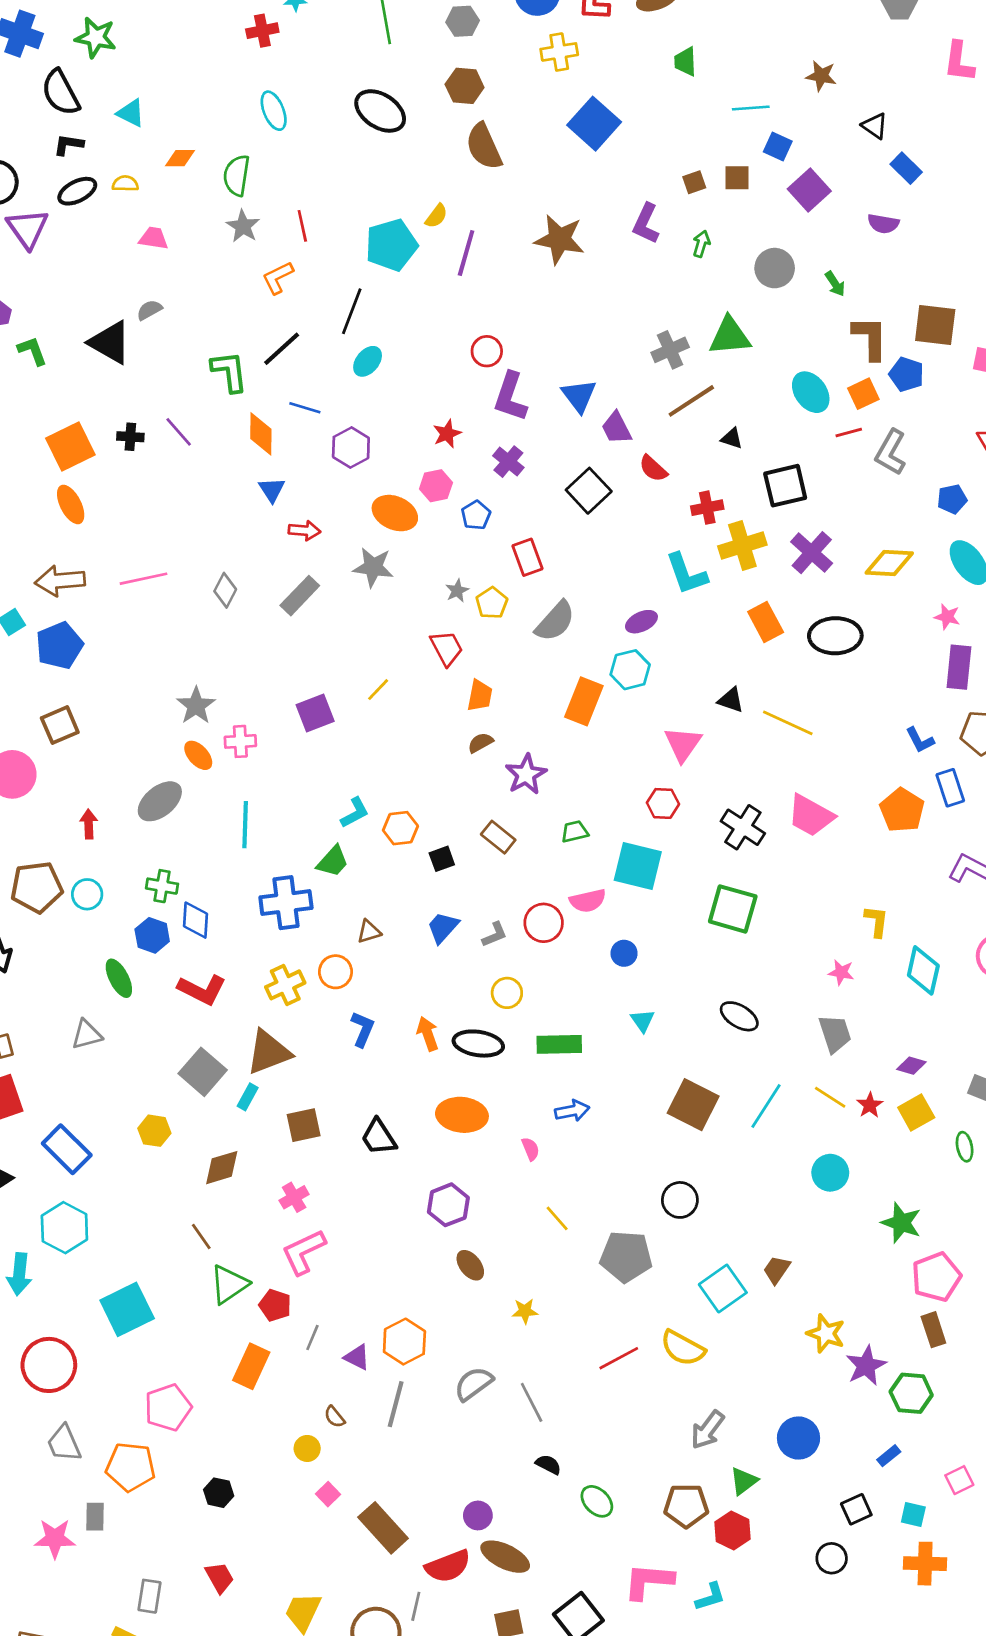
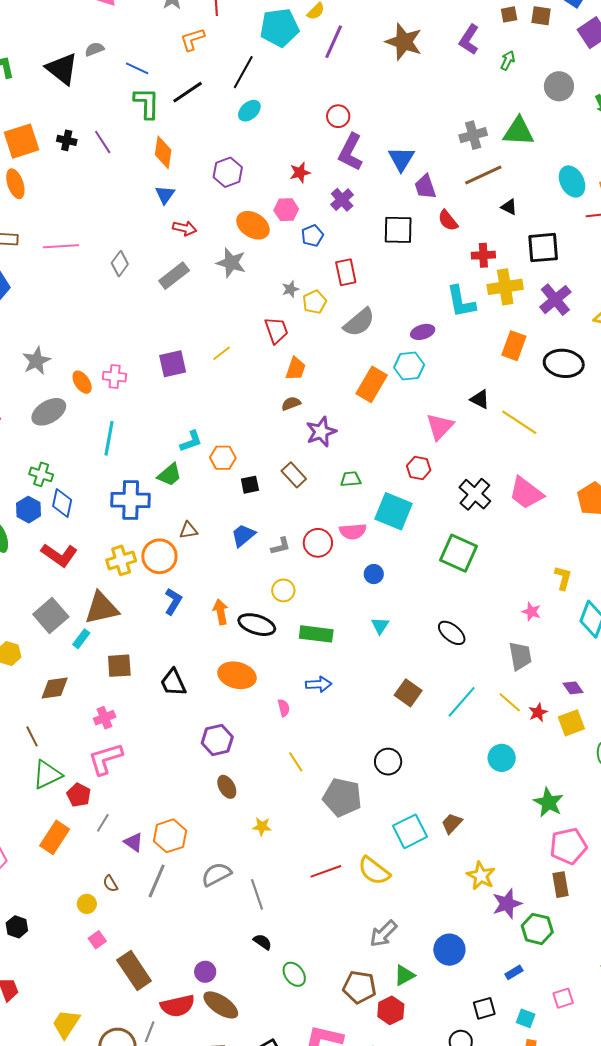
blue line: (305, 408) -> (137, 68), moved
black square: (589, 491) -> (398, 230), turned 36
orange rectangle: (766, 622) -> (514, 346), turned 40
gray star: (196, 706) -> (36, 361), moved
orange circle: (335, 972) -> (159, 556), size x1.4
purple diamond: (911, 1066) -> (573, 688), turned 30
brown square: (693, 1105) -> (408, 693), size x0.7

